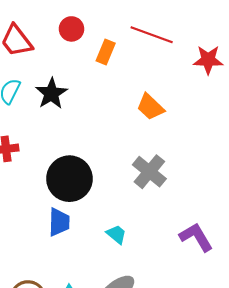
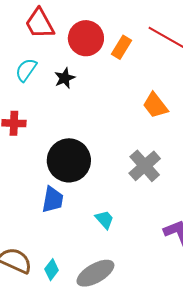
red circle: (71, 29) -> (86, 38), moved, size x1.5
black star: (51, 93) -> (65, 78), size x0.7

